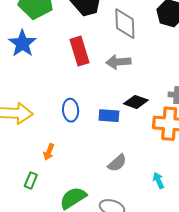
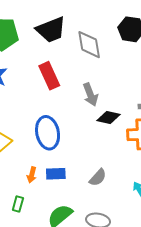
gray arrow: (118, 62) -> (90, 95), moved, turned -100
blue ellipse: (71, 110) -> (48, 133), size x1.5
blue rectangle: (109, 116) -> (56, 174), moved

